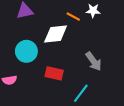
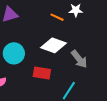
white diamond: (56, 34) -> (53, 45), moved, turned 30

